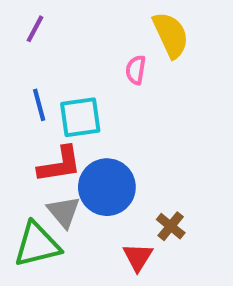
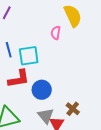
blue circle: (107, 187) -> (42, 90), size x0.7
gray triangle: (64, 212) -> (46, 116), moved

